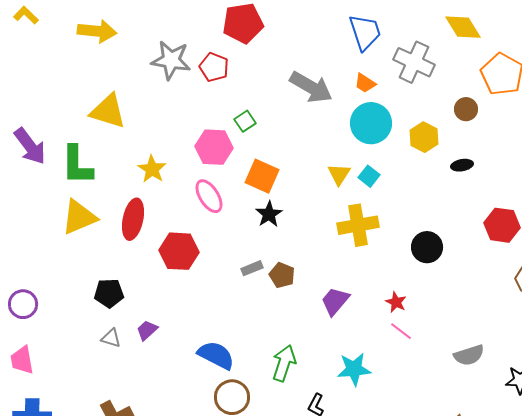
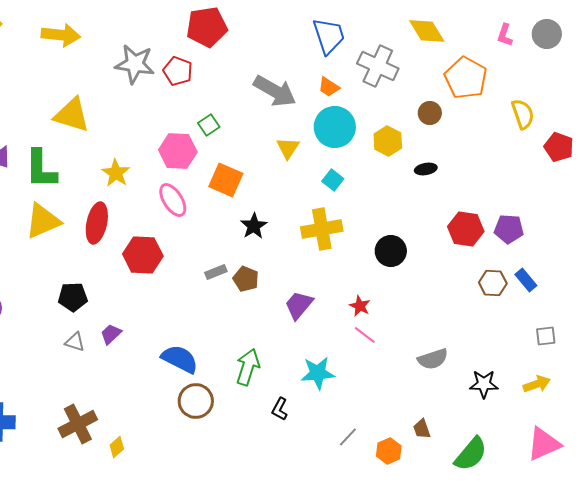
yellow triangle: (339, 174) -> (288, 148), moved
black star: (269, 214) -> (254, 226), moved

